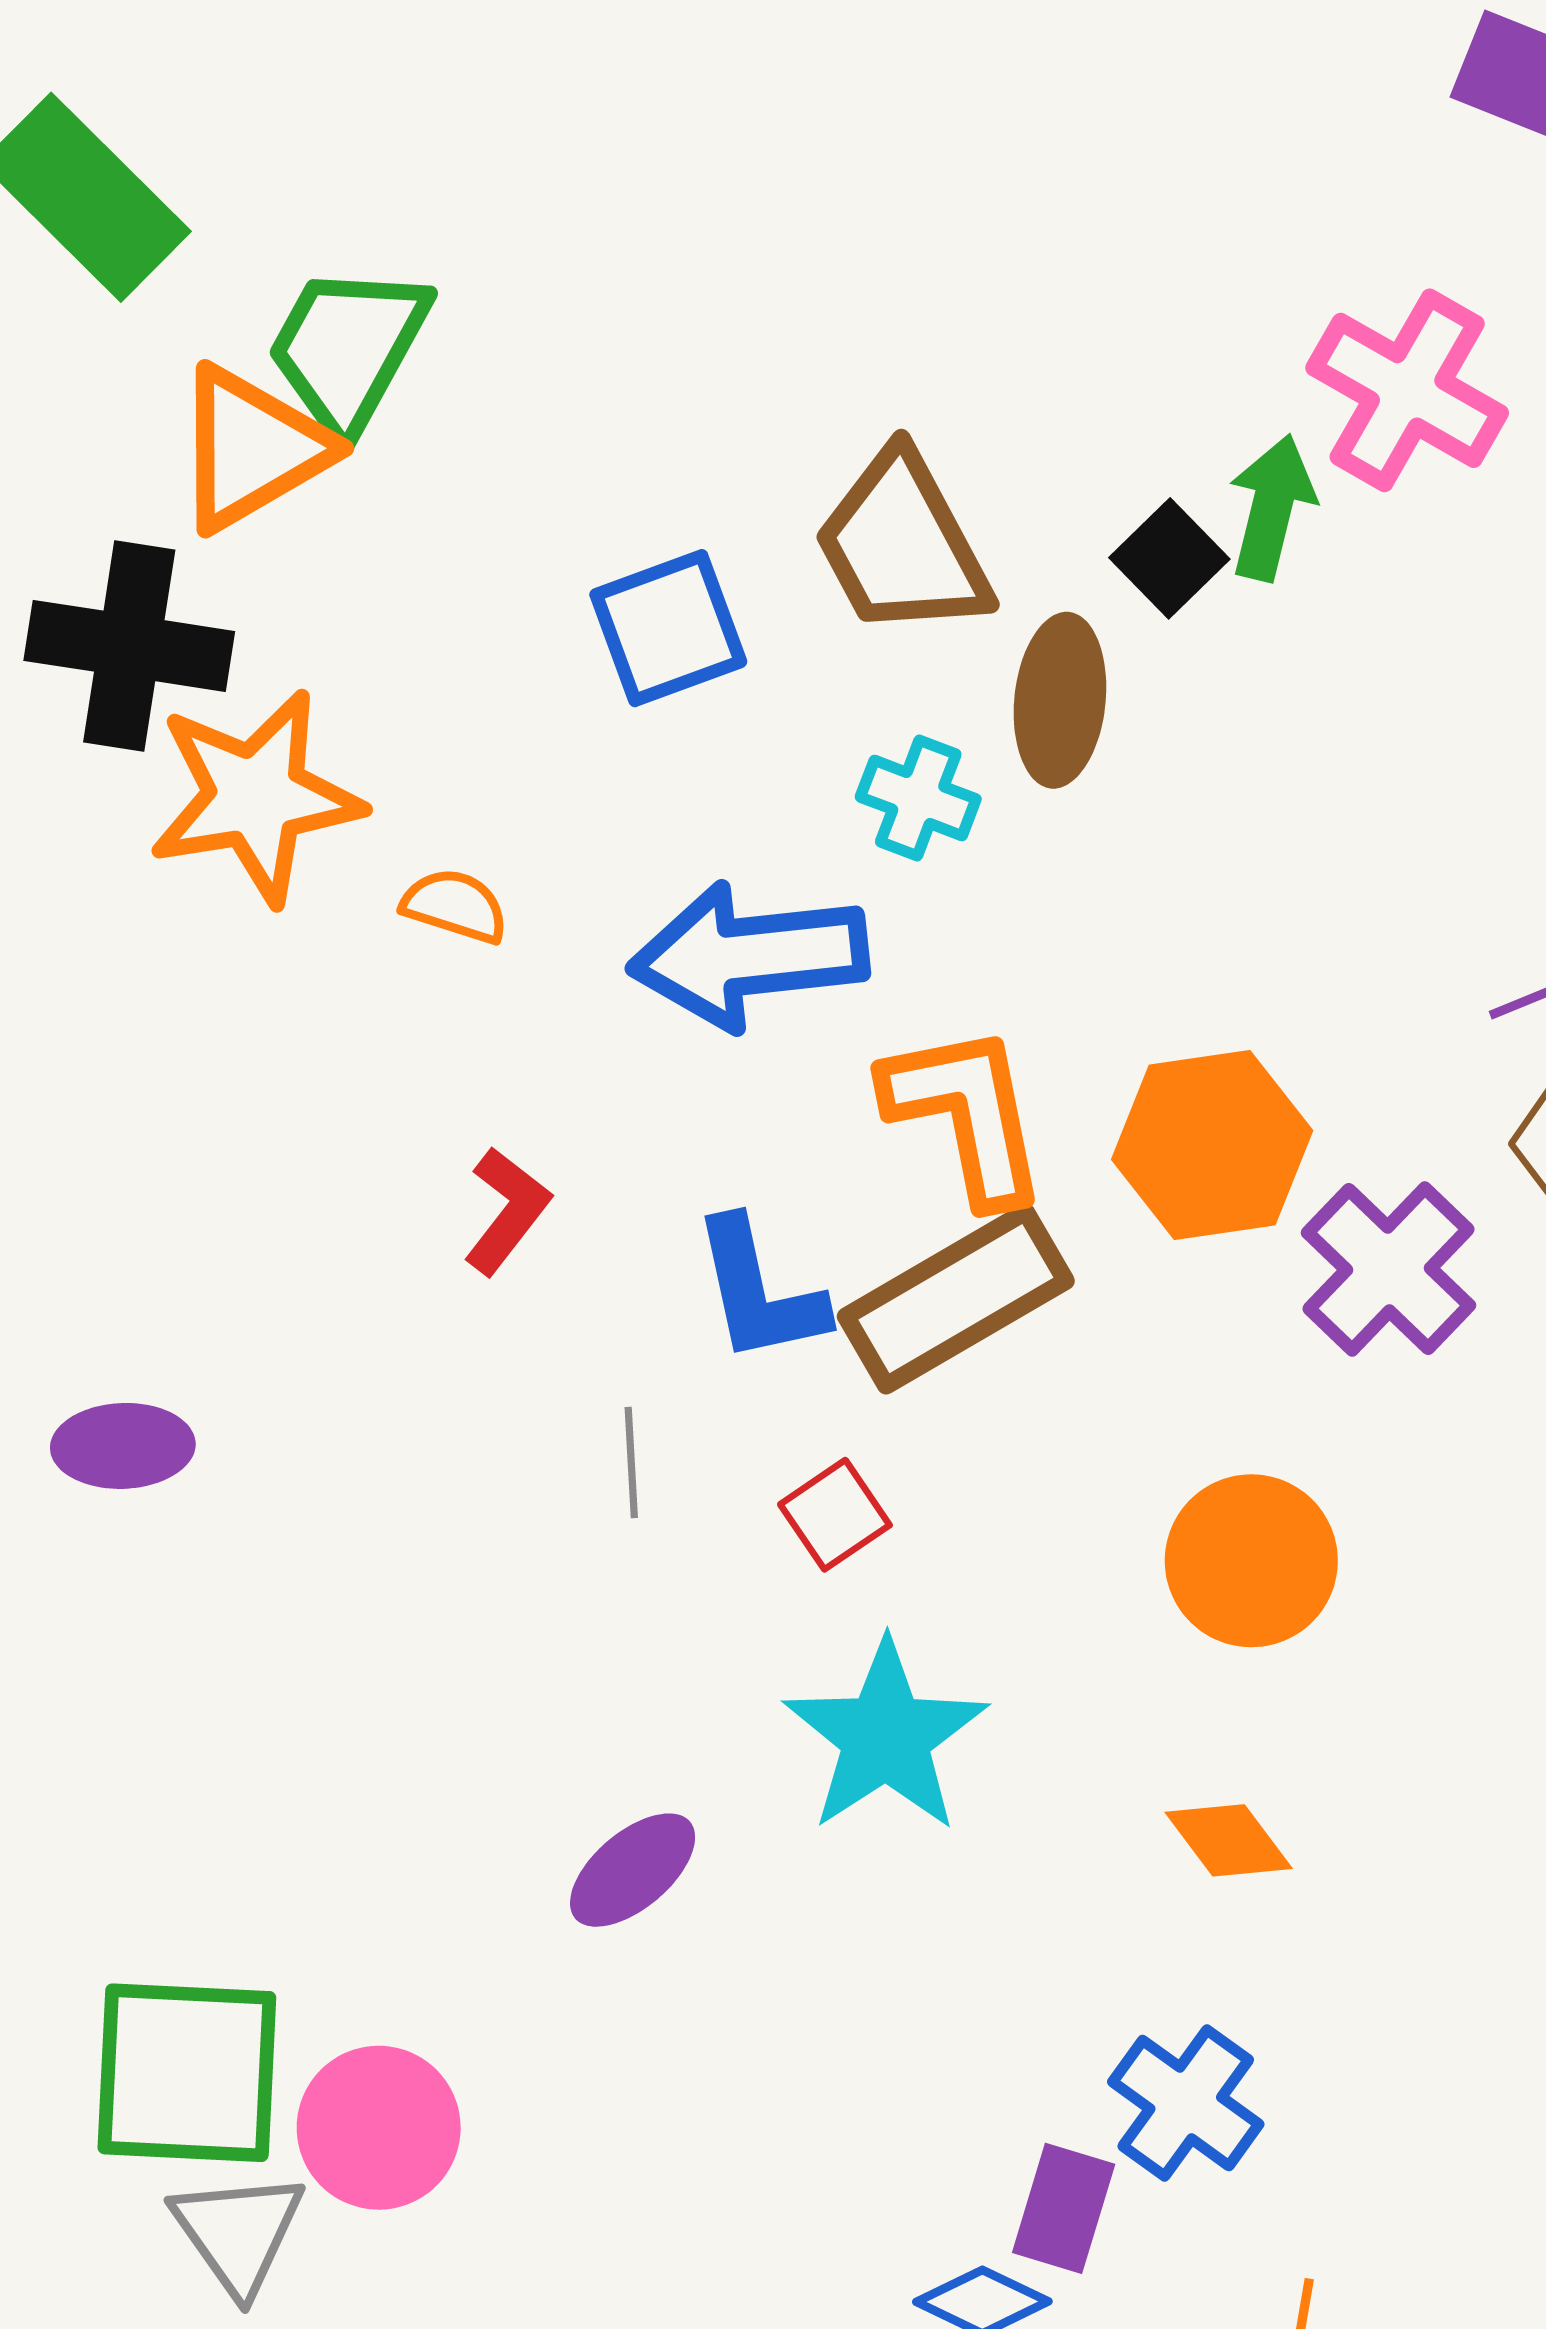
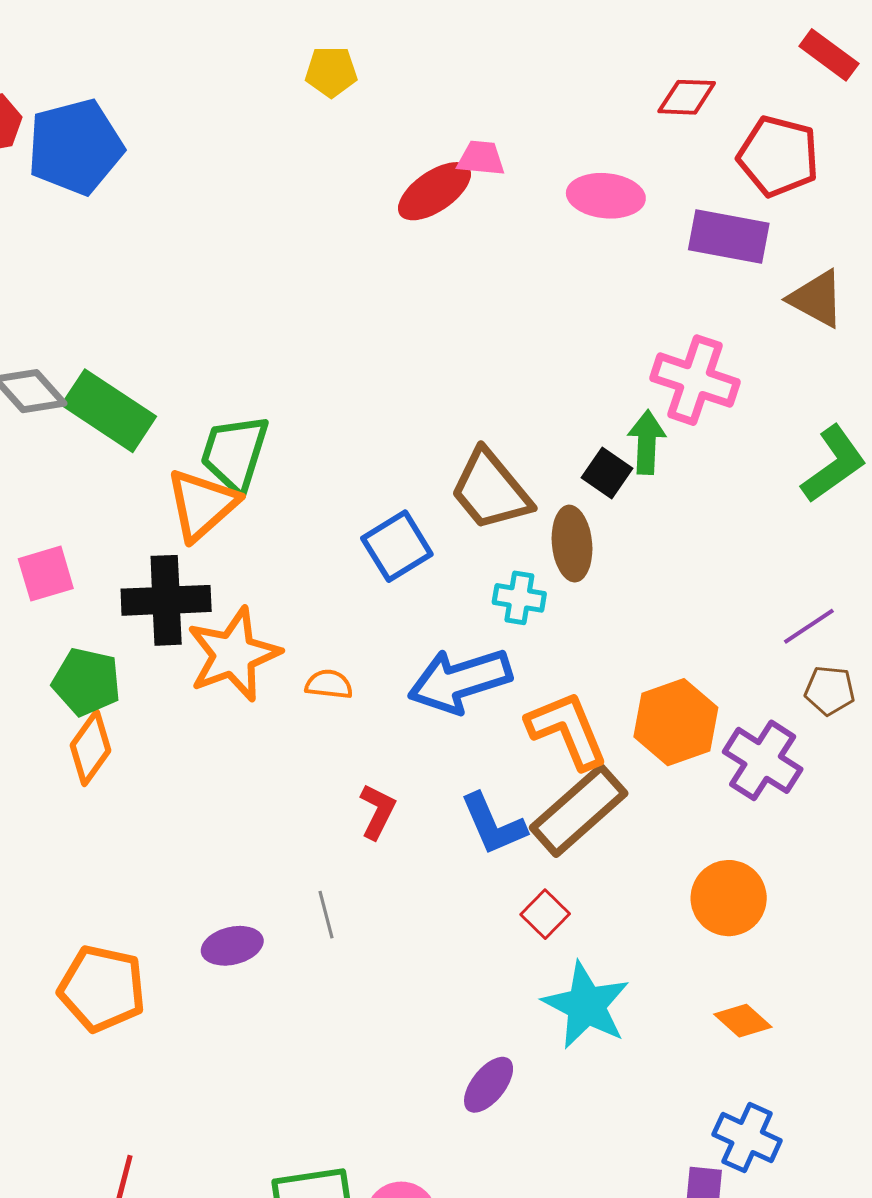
gray line: (631, 1462) -> (326, 915), moved

